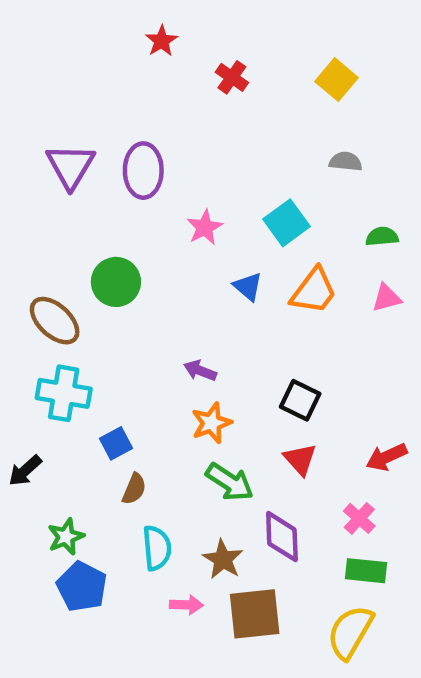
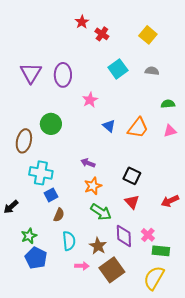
red star: (161, 41) -> (82, 22), moved
cyan square: (286, 223) -> (118, 69), moved
brown ellipse: (55, 321) -> (24, 141), turned 60
cyan cross: (64, 393) -> (41, 173), moved
pink cross: (359, 518) -> (148, 235), moved
brown square: (255, 614) -> (112, 270), turned -30

